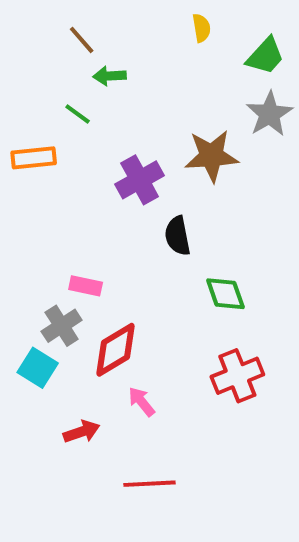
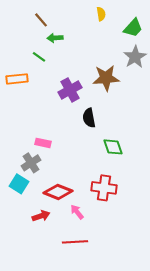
red diamond: (116, 350) -> (58, 192), moved, turned 52
red cross: (237, 376) -> (104, 188), moved, turned 30
pink arrow: (142, 402) -> (77, 212), moved

